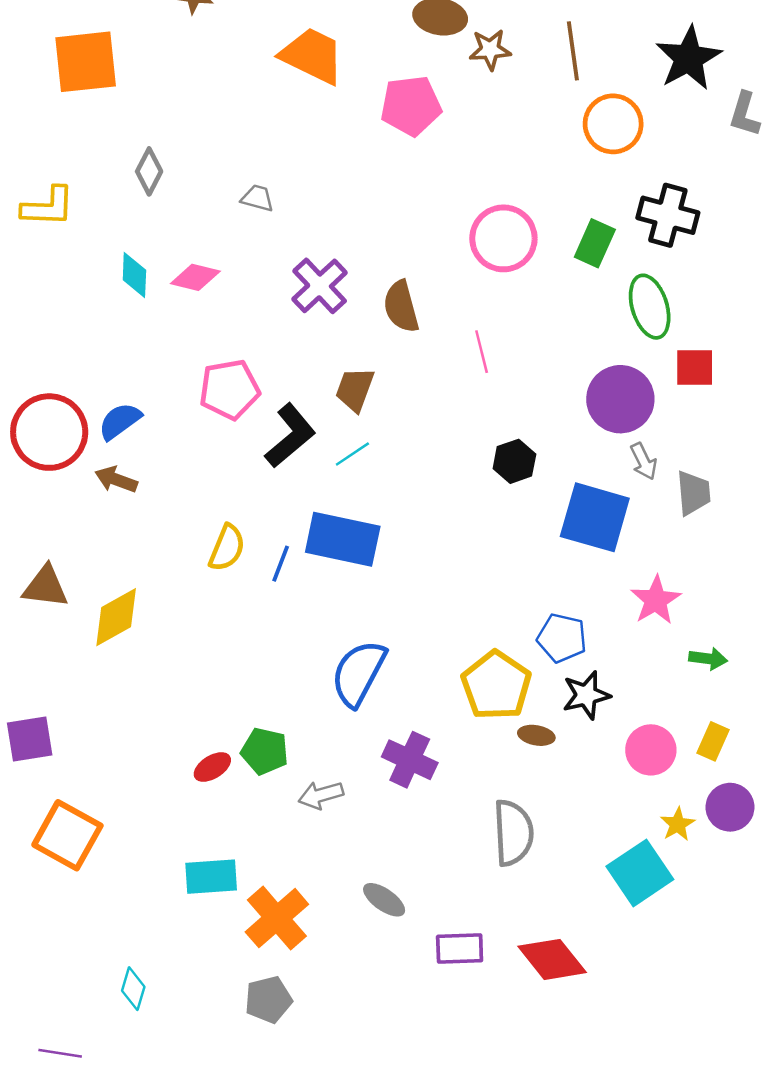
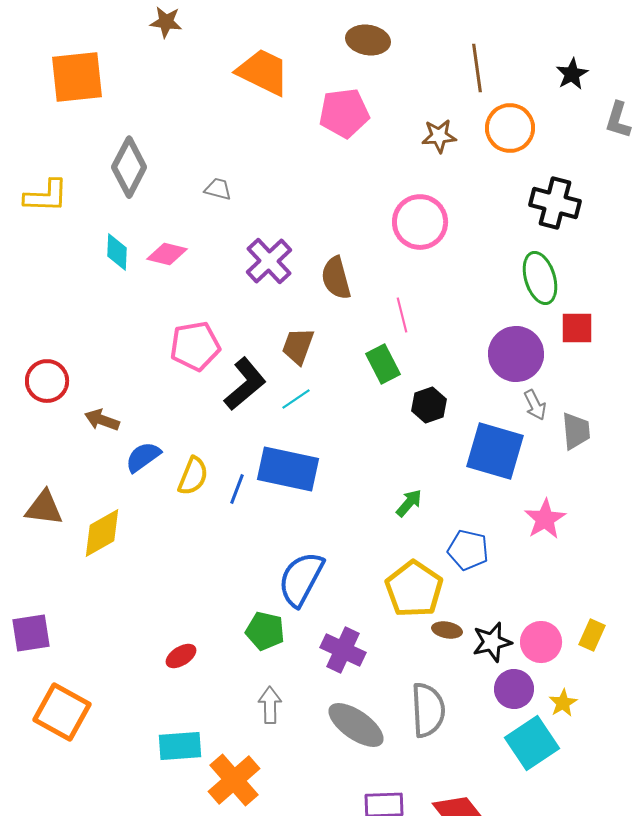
brown star: (490, 50) -> (439, 136), moved
black star: (689, 58) -> (572, 74), size x0.6
gray diamond: (149, 171) -> (129, 167), size x1.5
green rectangle: (595, 243) -> (383, 364), moved, turned -51
blue semicircle: (120, 421) -> (143, 457), moved
red circle: (49, 432) -> (47, 381), size x0.7
green arrow: (708, 659) -> (409, 503), moved, turned -56
black star: (586, 695) -> (492, 642), moved
green pentagon: (265, 751) -> (265, 631), moved
gray arrow: (321, 795) -> (270, 705), moved, turned 105
purple circle: (730, 807) -> (514, 689), moved
gray ellipse: (384, 900) -> (356, 725), moved, size x1.6

